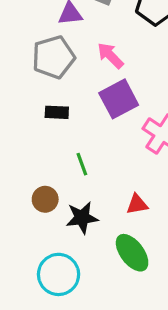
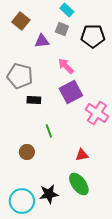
gray pentagon: (53, 57) -> (20, 76), moved, turned 30
black star: (82, 218) -> (49, 194), moved
cyan circle: (59, 274) -> (22, 201), moved

